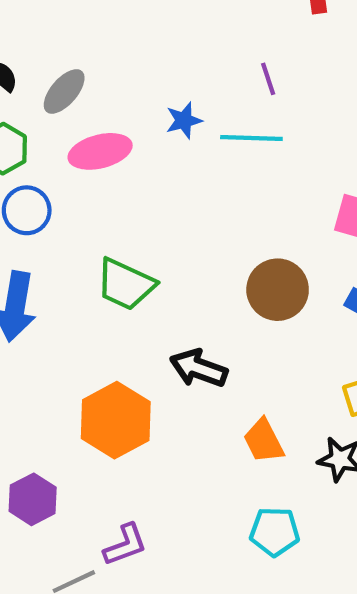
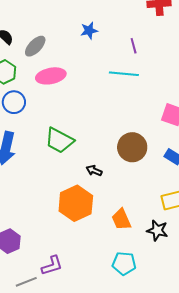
blue star: (184, 120) -> (89, 31), moved
black arrow: (199, 368) -> (94, 171), moved, size x0.6
orange hexagon: (116, 420) -> (76, 203), moved

